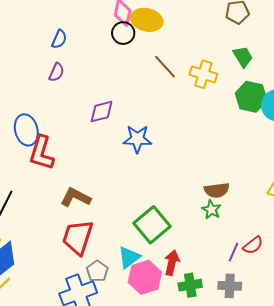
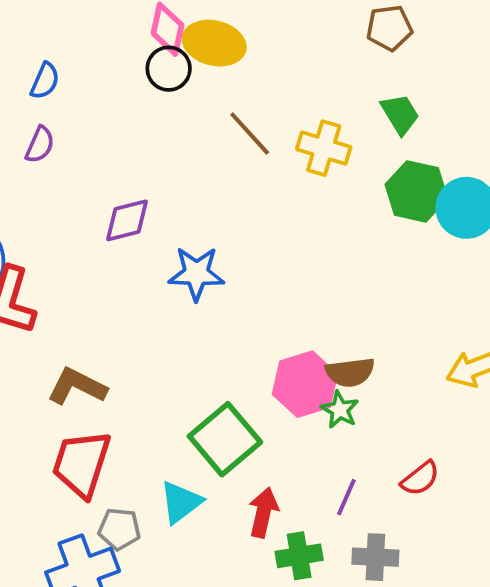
purple line: (234, 252) -> (346, 497), moved
gray pentagon: (97, 271) -> (119, 529), turned -30
pink hexagon: (145, 277) -> (305, 384), moved

